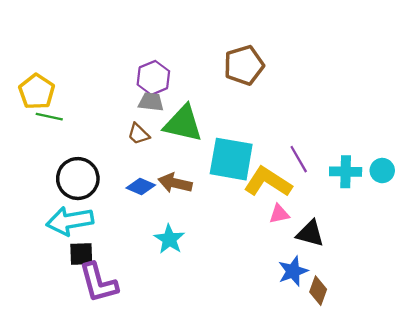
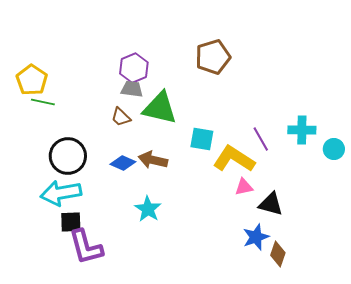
cyan square: (231, 159) -> (202, 139), size x0.6
cyan cross: (346, 172) -> (302, 130), moved

